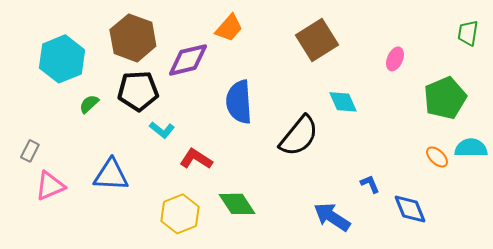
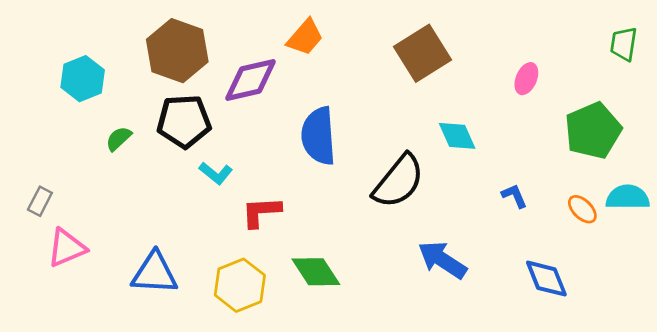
cyan hexagon: (62, 59) -> (83, 79), size x0.7
red L-shape: (196, 159) -> (261, 212), turned -36
blue triangle: (111, 175) -> (155, 273), moved
blue L-shape: (370, 184) -> (514, 196), moved
blue arrow: (332, 217) -> (442, 260), moved

